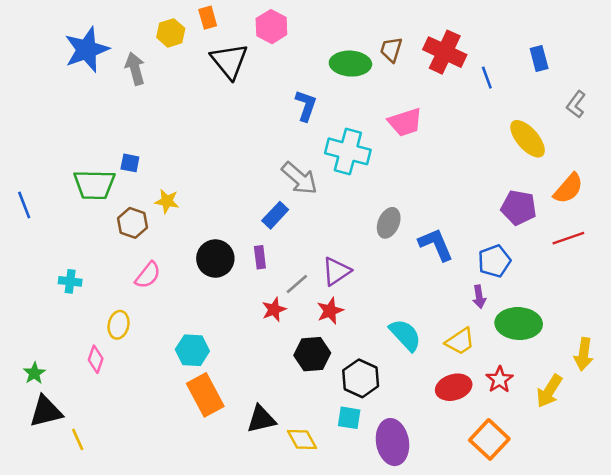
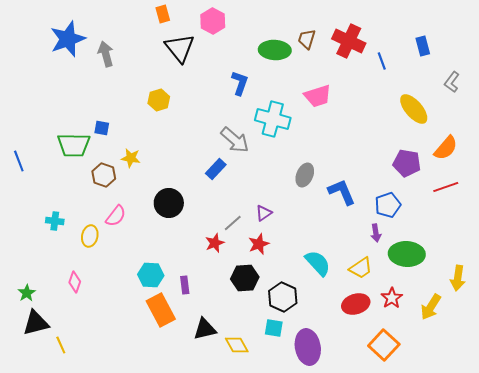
yellow hexagon: (171, 33) -> (159, 100), moved
purple rectangle: (260, 257) -> (185, 285), moved
purple triangle: (336, 271) -> (264, 213), size x0.7
yellow ellipse: (119, 325) -> (90, 236), moved

